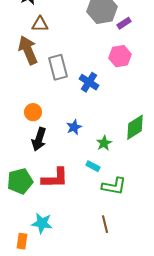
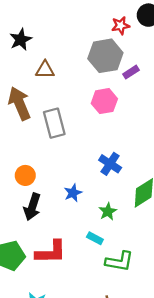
brown triangle: (40, 24) -> (45, 70), moved
pink hexagon: (120, 56) -> (104, 101), moved
blue cross: (89, 82) -> (110, 164), moved

